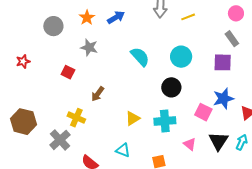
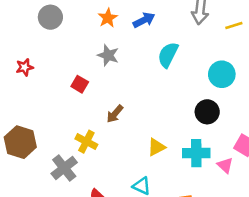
gray circle: (53, 26) -> (50, 17), moved
cyan semicircle: (140, 57) -> (168, 55), moved, turned -115
pink triangle: (190, 144) -> (225, 165), moved

